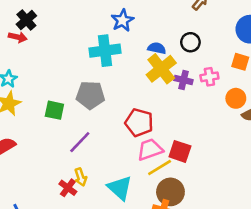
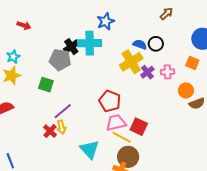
black cross: (26, 20) -> (71, 47), moved
blue semicircle: (157, 48) -> (140, 44), moved
purple cross: (184, 80) -> (147, 72), turned 32
gray pentagon: (90, 95) -> (60, 60), moved
yellow line: (160, 168) -> (122, 137), turned 54
yellow arrow: (81, 177) -> (61, 127), moved
red cross: (68, 188) -> (50, 131), moved

